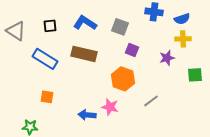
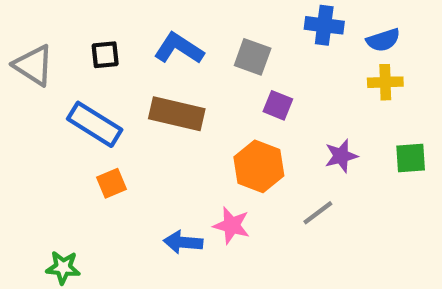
purple star: (167, 58) -> (341, 156), moved
orange square: (47, 97) -> (111, 183), moved, turned -32

